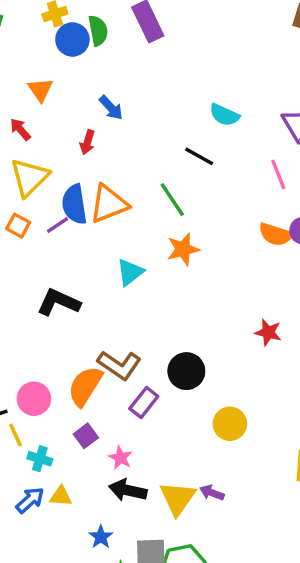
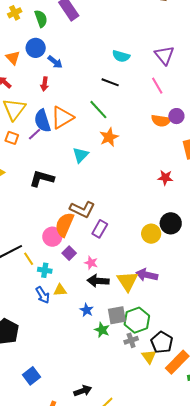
blue circle: (72, 40) -> (36, 48), moved
black circle: (186, 371) -> (171, 223), moved
pink circle: (34, 399) -> (52, 237), moved
purple arrow: (212, 493) -> (147, 275), size x1.5
blue arrow: (30, 500) -> (43, 295), turned 108

